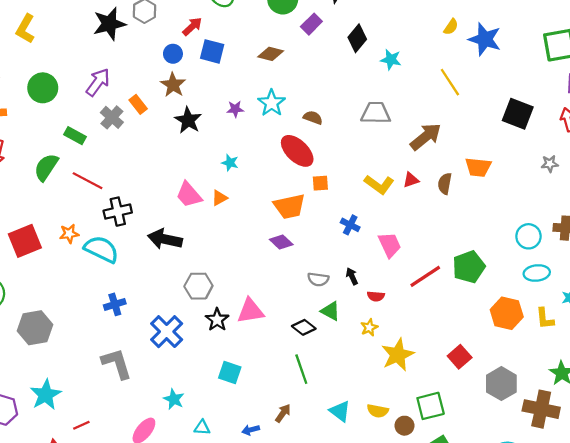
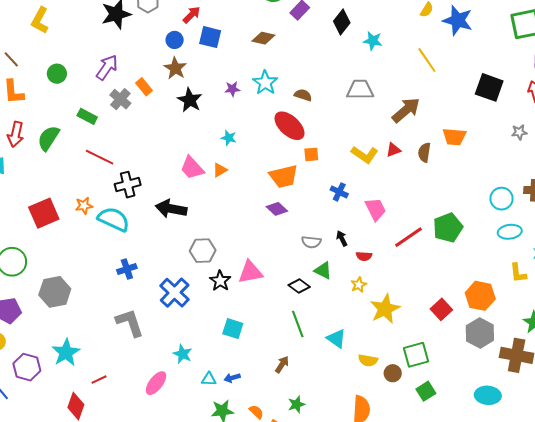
green circle: (43, 88) -> (57, 74), size x0.7
green semicircle: (46, 167) -> (48, 138), moved
orange hexagon: (507, 313) -> (480, 296), moved
cyan triangle: (340, 411) -> (336, 339), moved
blue arrow: (251, 430) -> (232, 378), moved

